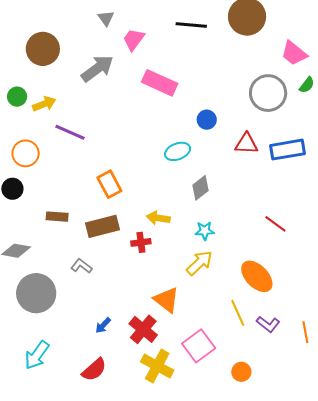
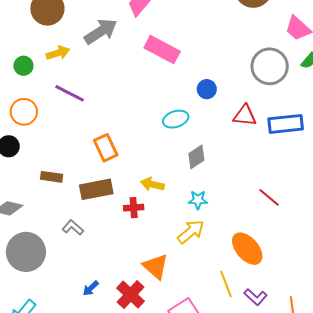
green circle: (17, 97) -> (23, 66), moved
yellow arrow: (44, 104) -> (58, 53), moved

